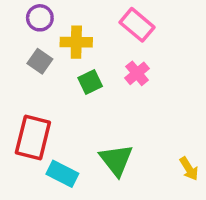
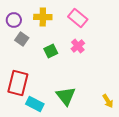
purple circle: (40, 18) -> (14, 20), moved
yellow cross: (76, 42) -> (43, 17), moved

